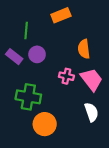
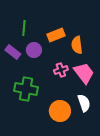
orange rectangle: (61, 15) -> (56, 35), moved
pink cross: (66, 76) -> (61, 70), turned -32
orange circle: (45, 124) -> (60, 111), moved

